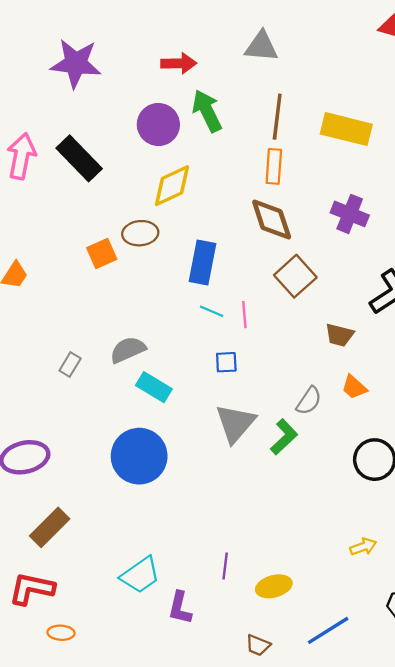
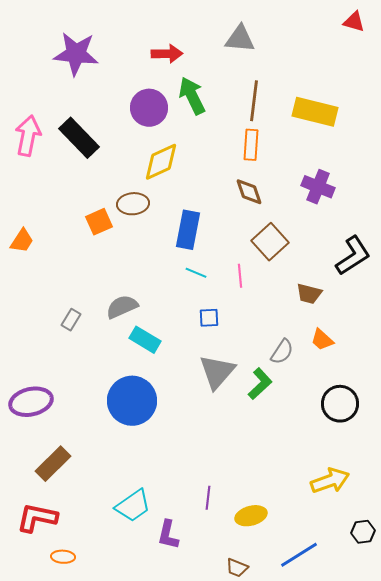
brown diamond: (272, 220) -> (249, 192), size x0.7
pink line: (244, 315) -> (240, 276), moved
yellow arrow: (363, 547) -> (330, 481), size x1.6

